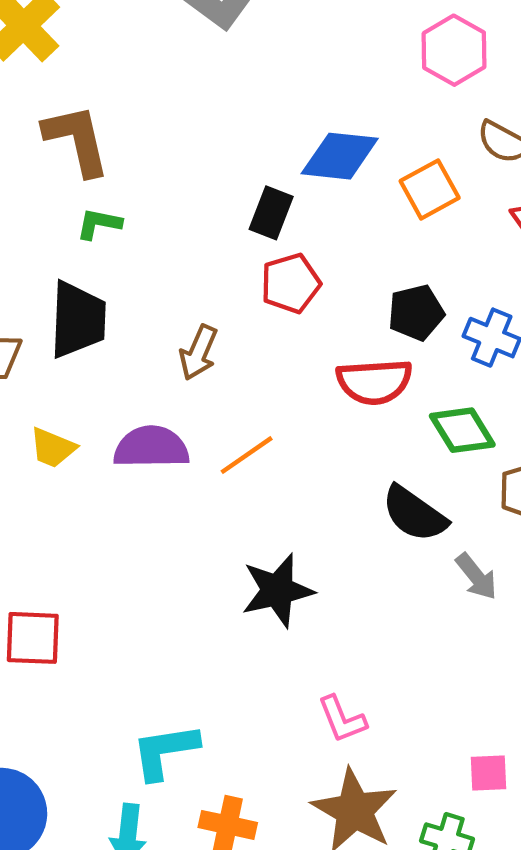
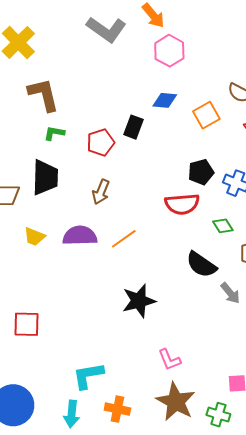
pink hexagon: (454, 50) -> (169, 51), moved
blue diamond: (340, 156) -> (165, 100), size x0.7
red pentagon: (291, 283) -> (101, 142), moved
green diamond: (462, 430) -> (223, 226), size x0.7

